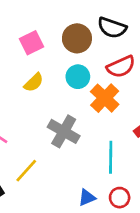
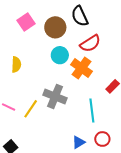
black semicircle: (112, 28) -> (80, 16), turned 55
pink square: (32, 43) -> (26, 22), moved
yellow semicircle: (34, 83) -> (16, 65), moved, turned -35
yellow line: (26, 171) -> (31, 109), moved

